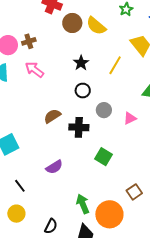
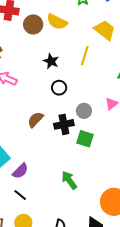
gray circle: (104, 110) -> (84, 111), moved
green square: (104, 157) -> (85, 139), moved
purple semicircle: (54, 167) -> (20, 171), moved
green arrow: (83, 204) -> (69, 180), moved

